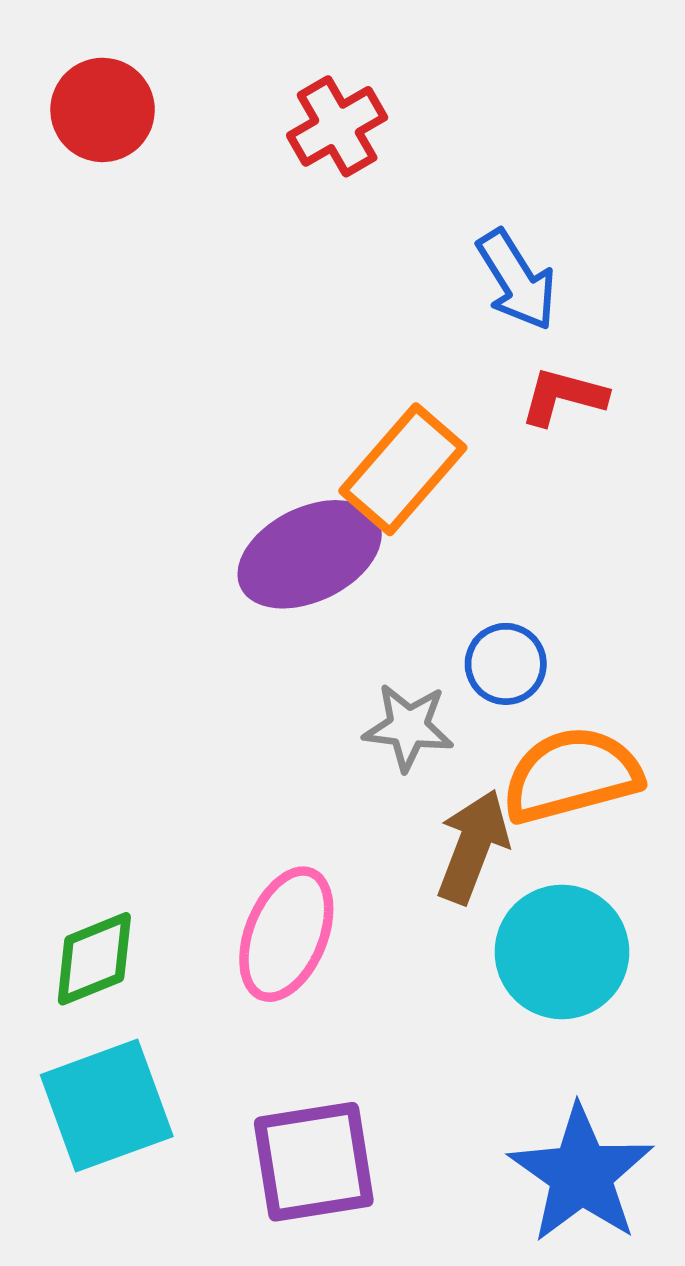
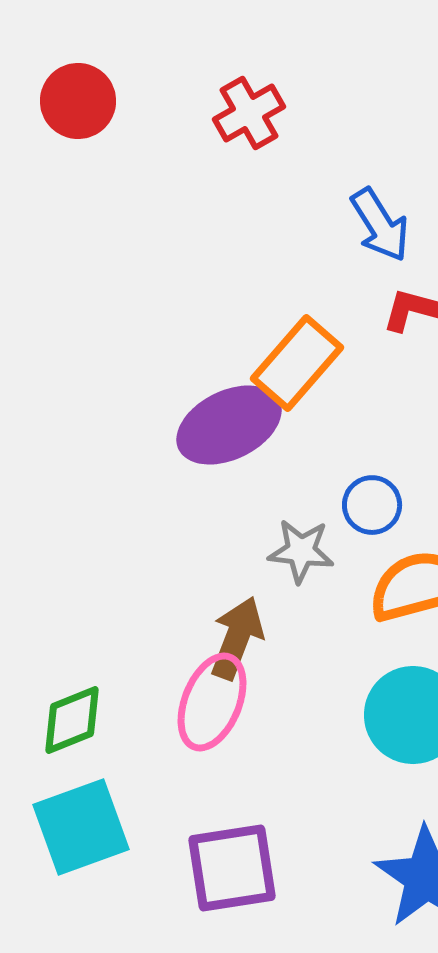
brown arrow: (473, 846) -> (237, 638), moved

